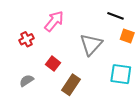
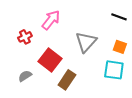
black line: (115, 16) -> (119, 17), moved
orange square: (127, 36) -> (120, 47), moved
red square: (53, 64) -> (50, 60), size x1.6

